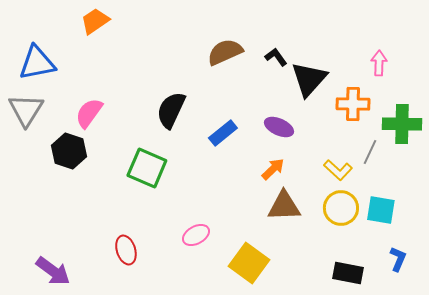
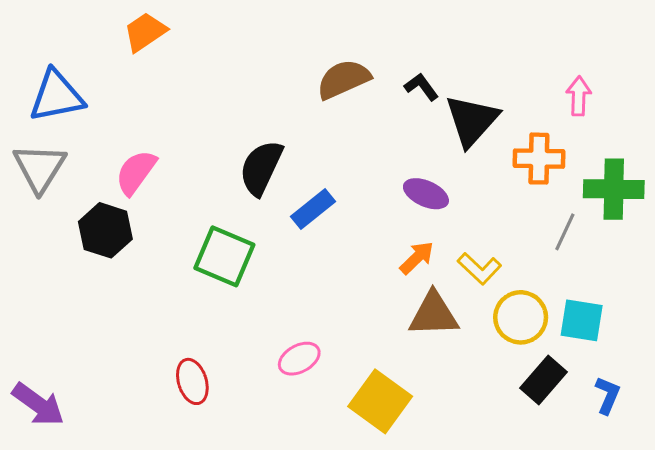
blue rectangle: (223, 133) -> (313, 209), moved
yellow L-shape: (338, 170) -> (479, 269), moved
purple arrow: (53, 271) -> (38, 404), moved
black rectangle: (348, 273) -> (544, 380), moved, turned -60

